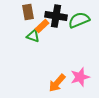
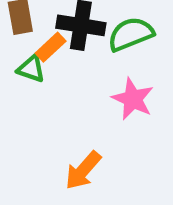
pink star: (80, 77) -> (133, 99), moved, turned -30

